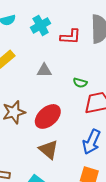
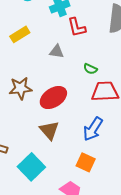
red L-shape: (70, 37) -> (77, 27), moved, turned 65

